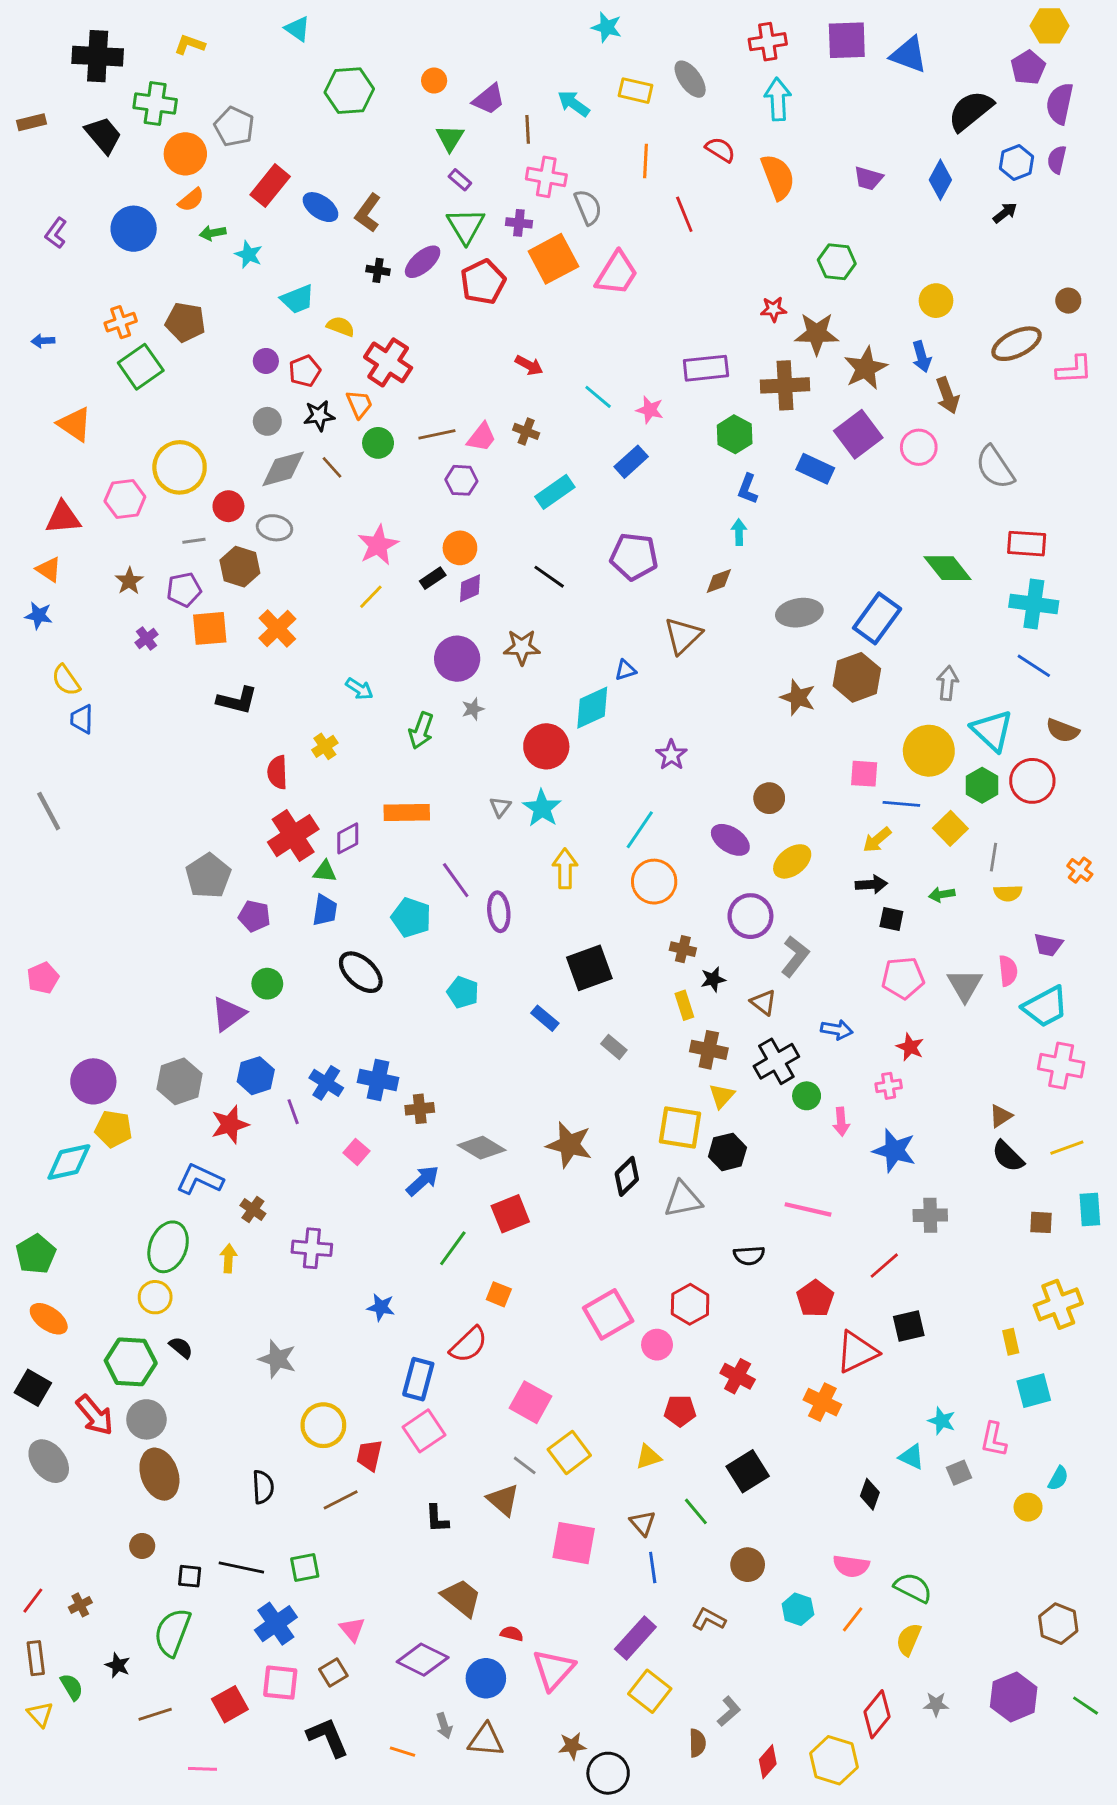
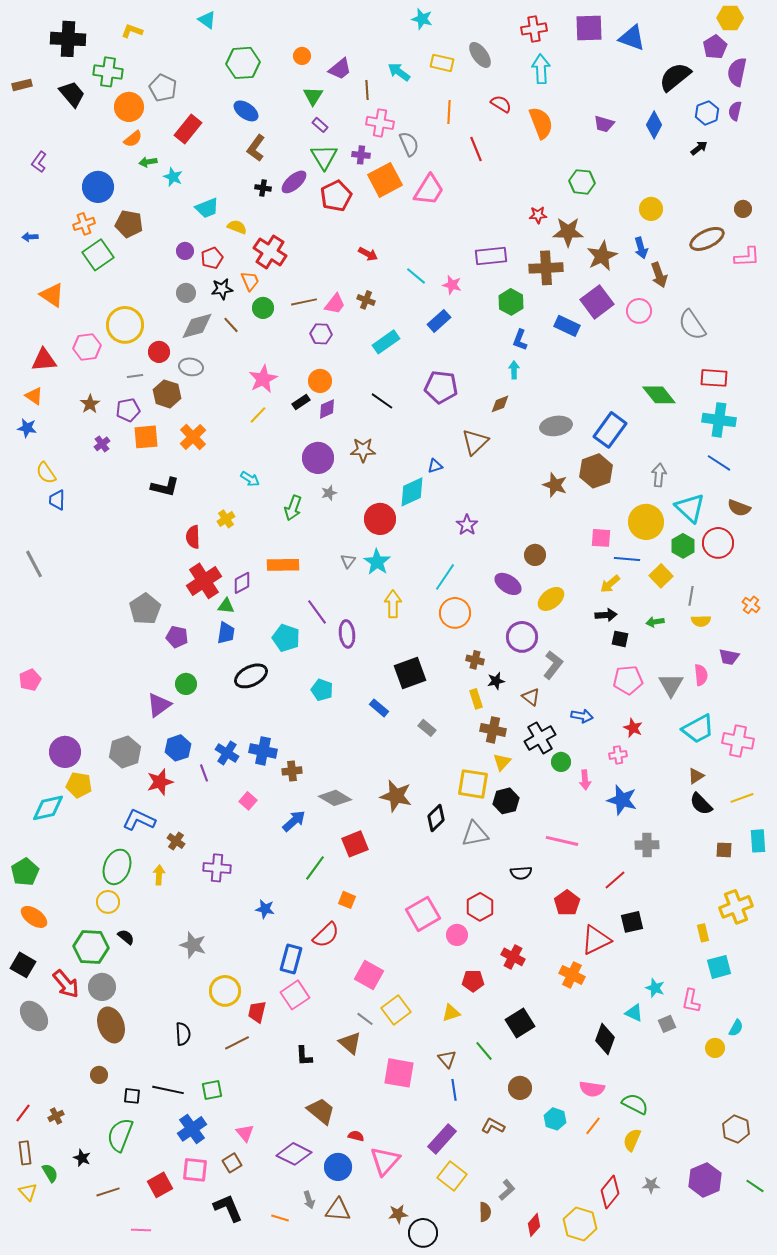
blue ellipse: (320, 207) -> (246, 111), moved
blue circle: (134, 229) -> (98, 187), moved
black ellipse: (361, 972) -> (251, 676), turned -68
cyan trapezoid: (1045, 1007) -> (698, 729), moved
black diamond: (870, 1494) -> (605, 1039), size x1.4

